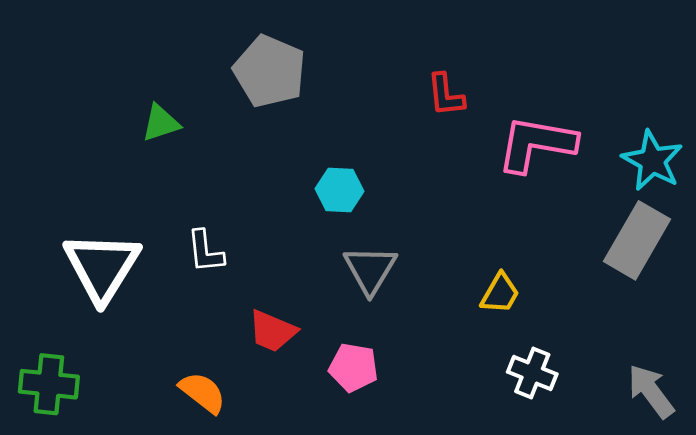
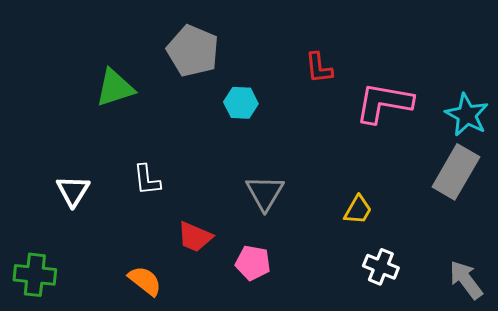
green triangle: (161, 123) -> (115, 88), size x1.4
cyan hexagon: (339, 190) -> (241, 103), moved
white triangle: (102, 267) -> (73, 191), size x0.6

